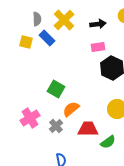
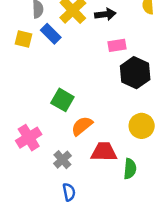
black arrow: (98, 24) -> (105, 14), moved
gray cross: (56, 126) -> (62, 160), moved
green semicircle: (108, 142) -> (130, 169), turned -49

